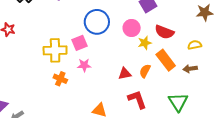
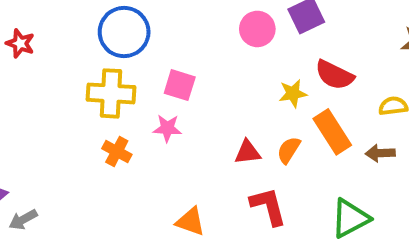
blue circle: (97, 22) -> (124, 32), moved
pink circle: (132, 28) -> (257, 29), moved
pink square: (80, 43) -> (180, 85), moved, turned 35
green triangle: (178, 102) -> (350, 218), turned 30

